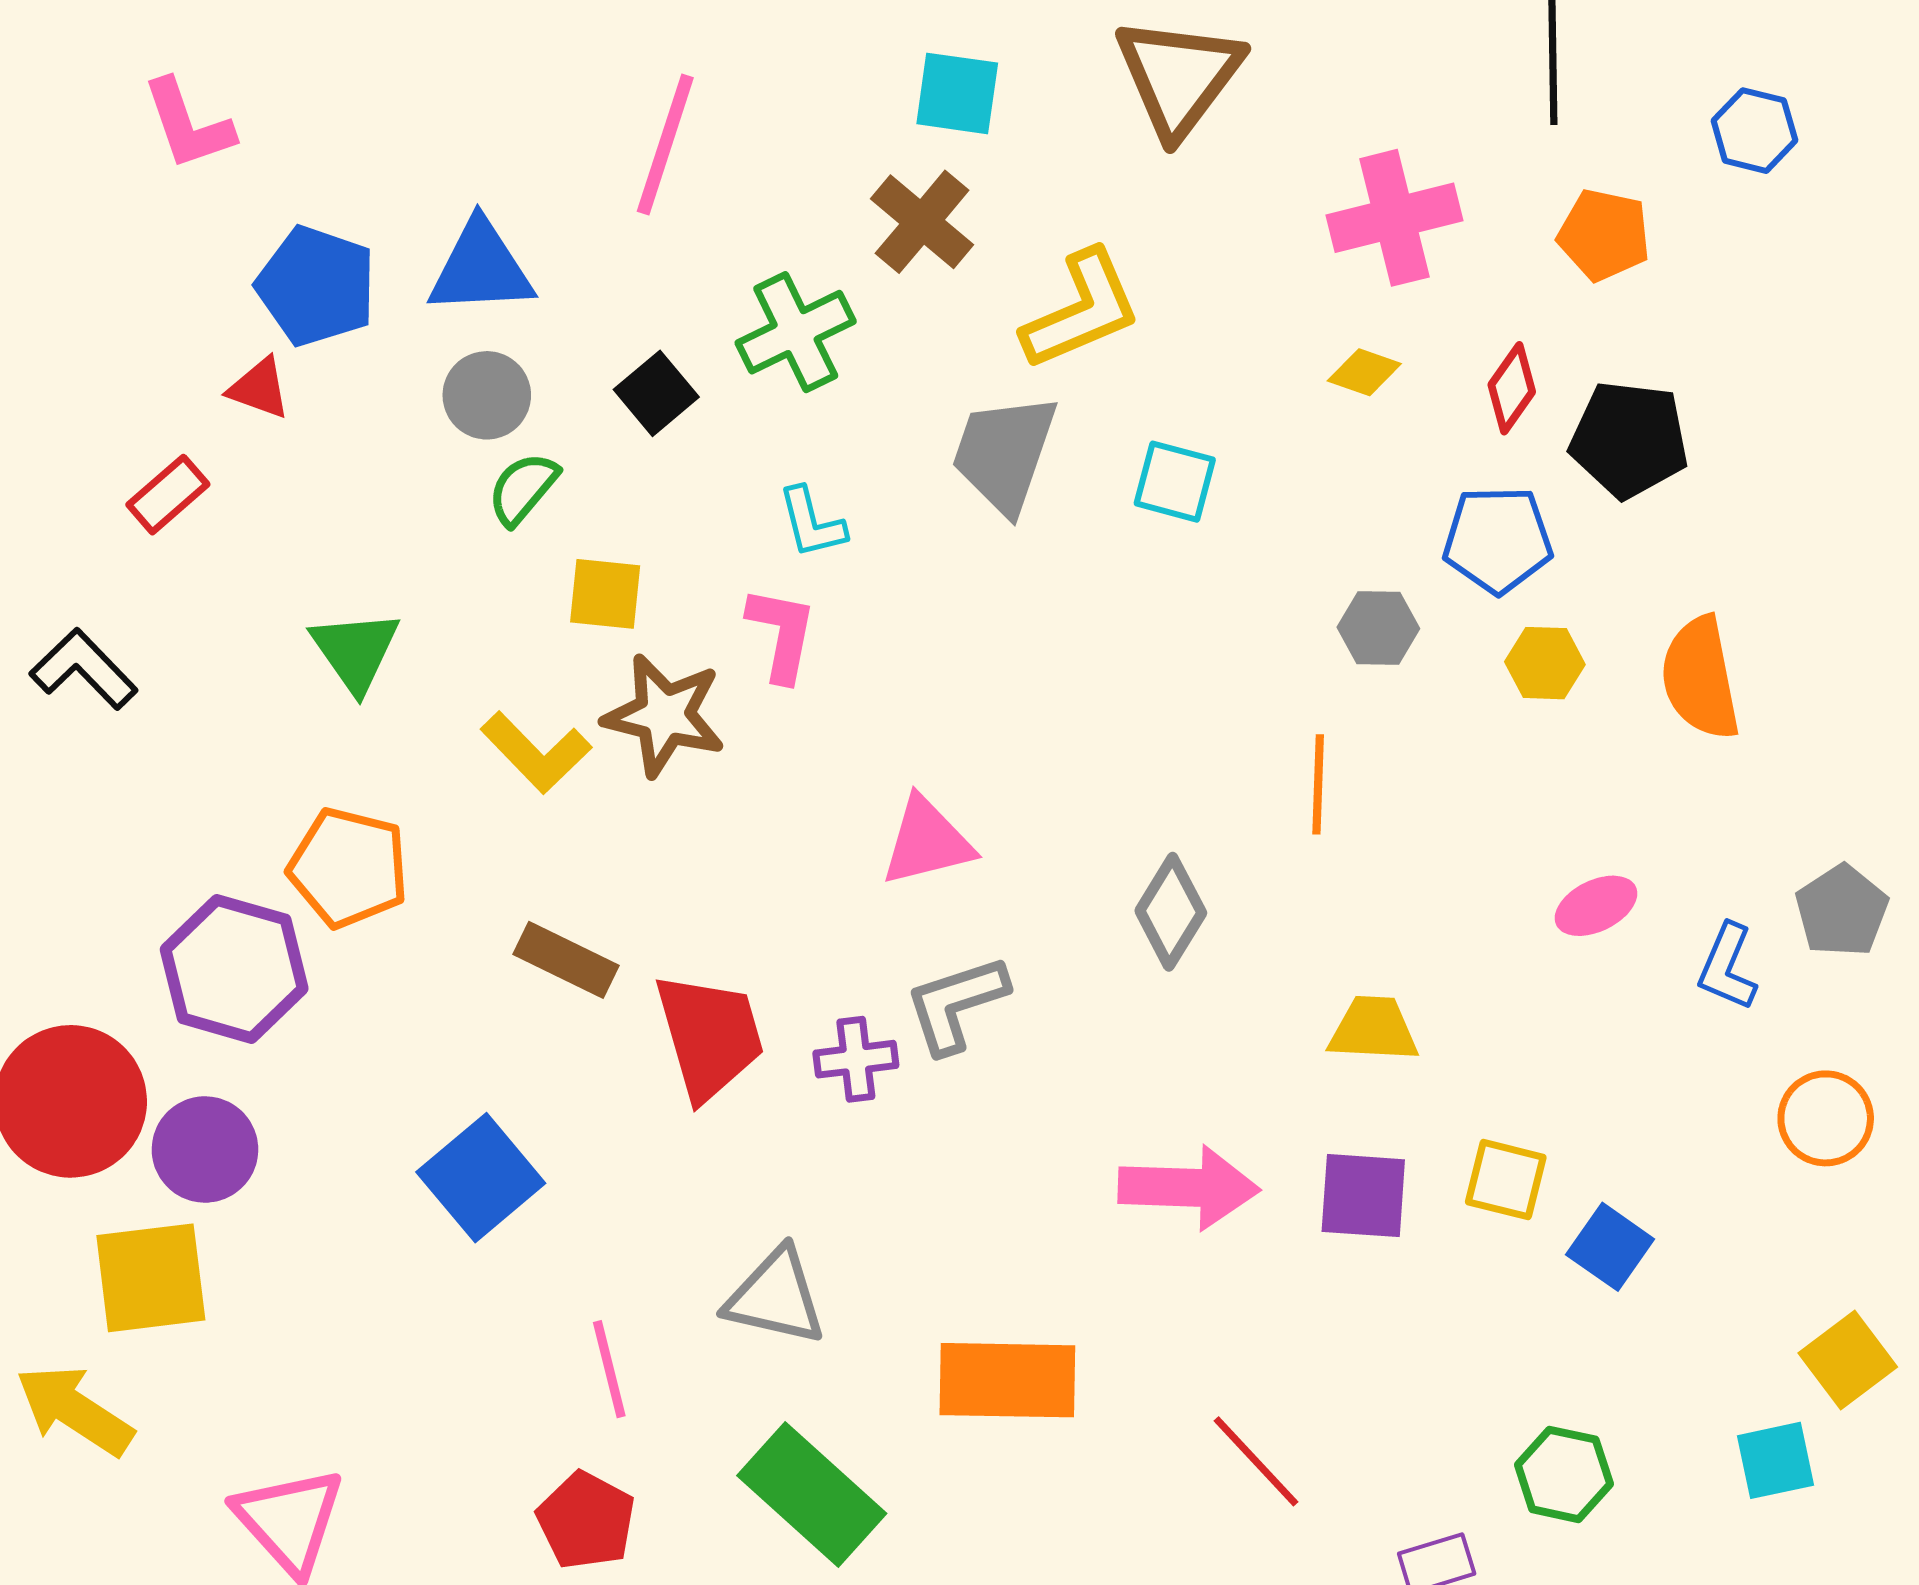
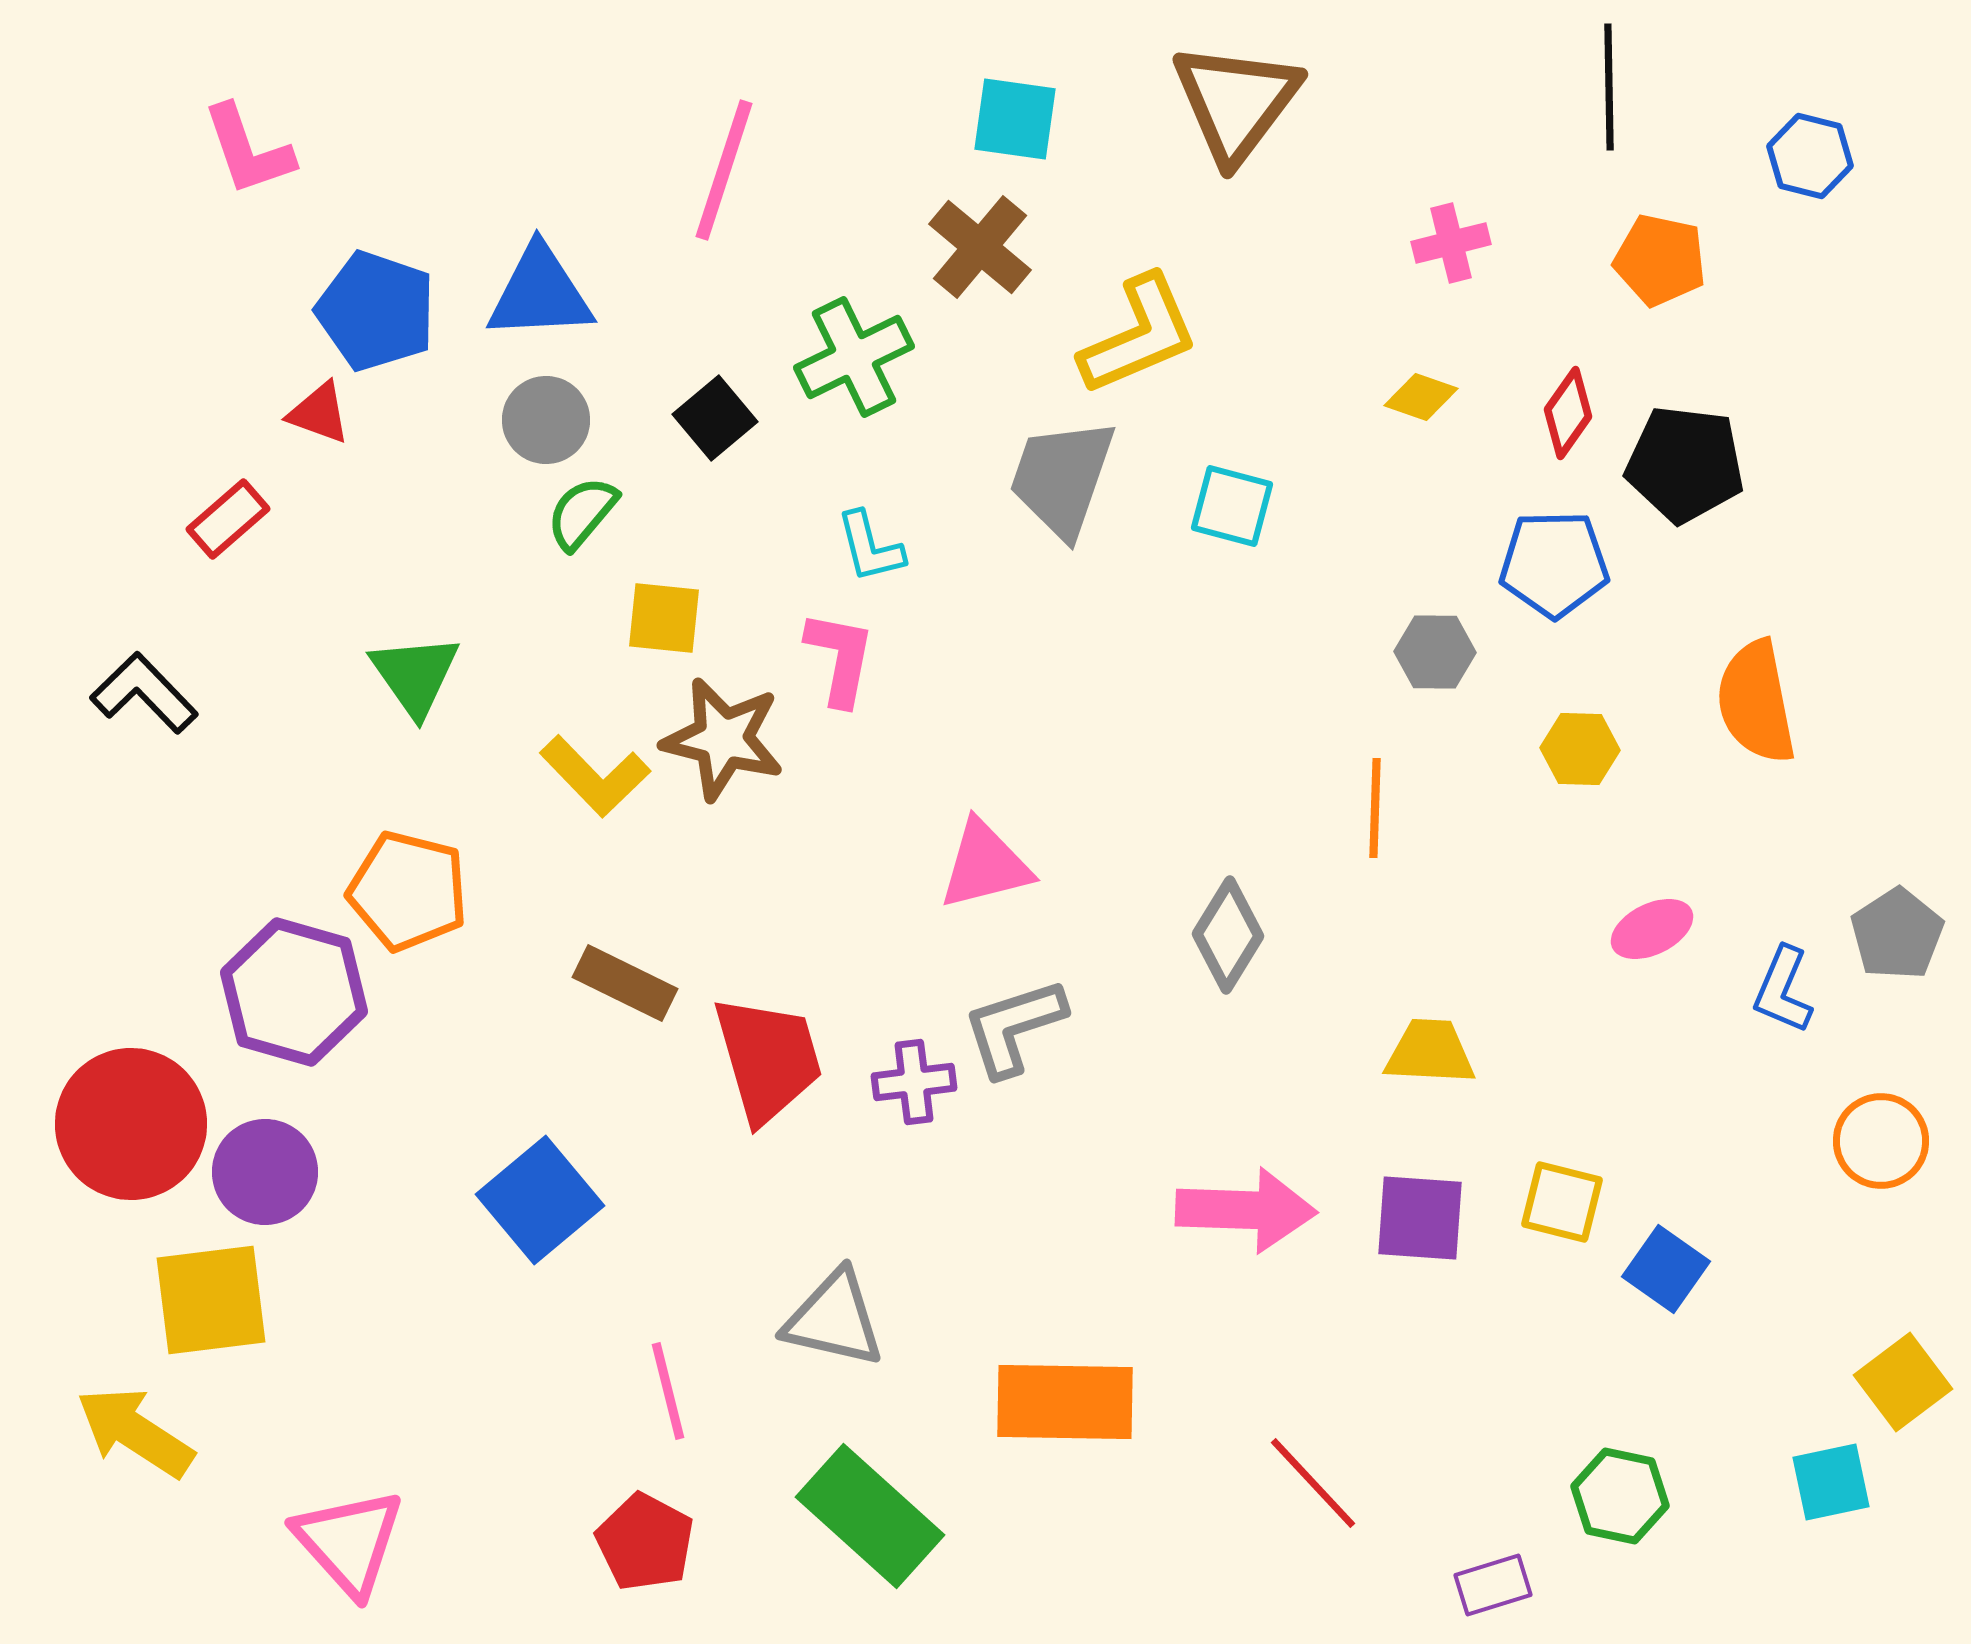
pink cross: (1394, 218) -> (1451, 243), size x0.6
yellow hexagon: (1545, 663) -> (1580, 749), moved

